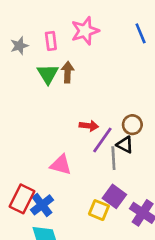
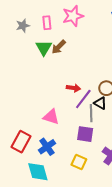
brown arrow: (68, 72) -> (59, 47), turned -140
purple square: (114, 196) -> (85, 134), moved, turned -30
blue cross: (42, 205) -> (47, 147), moved
yellow square: (99, 210) -> (79, 162), moved

